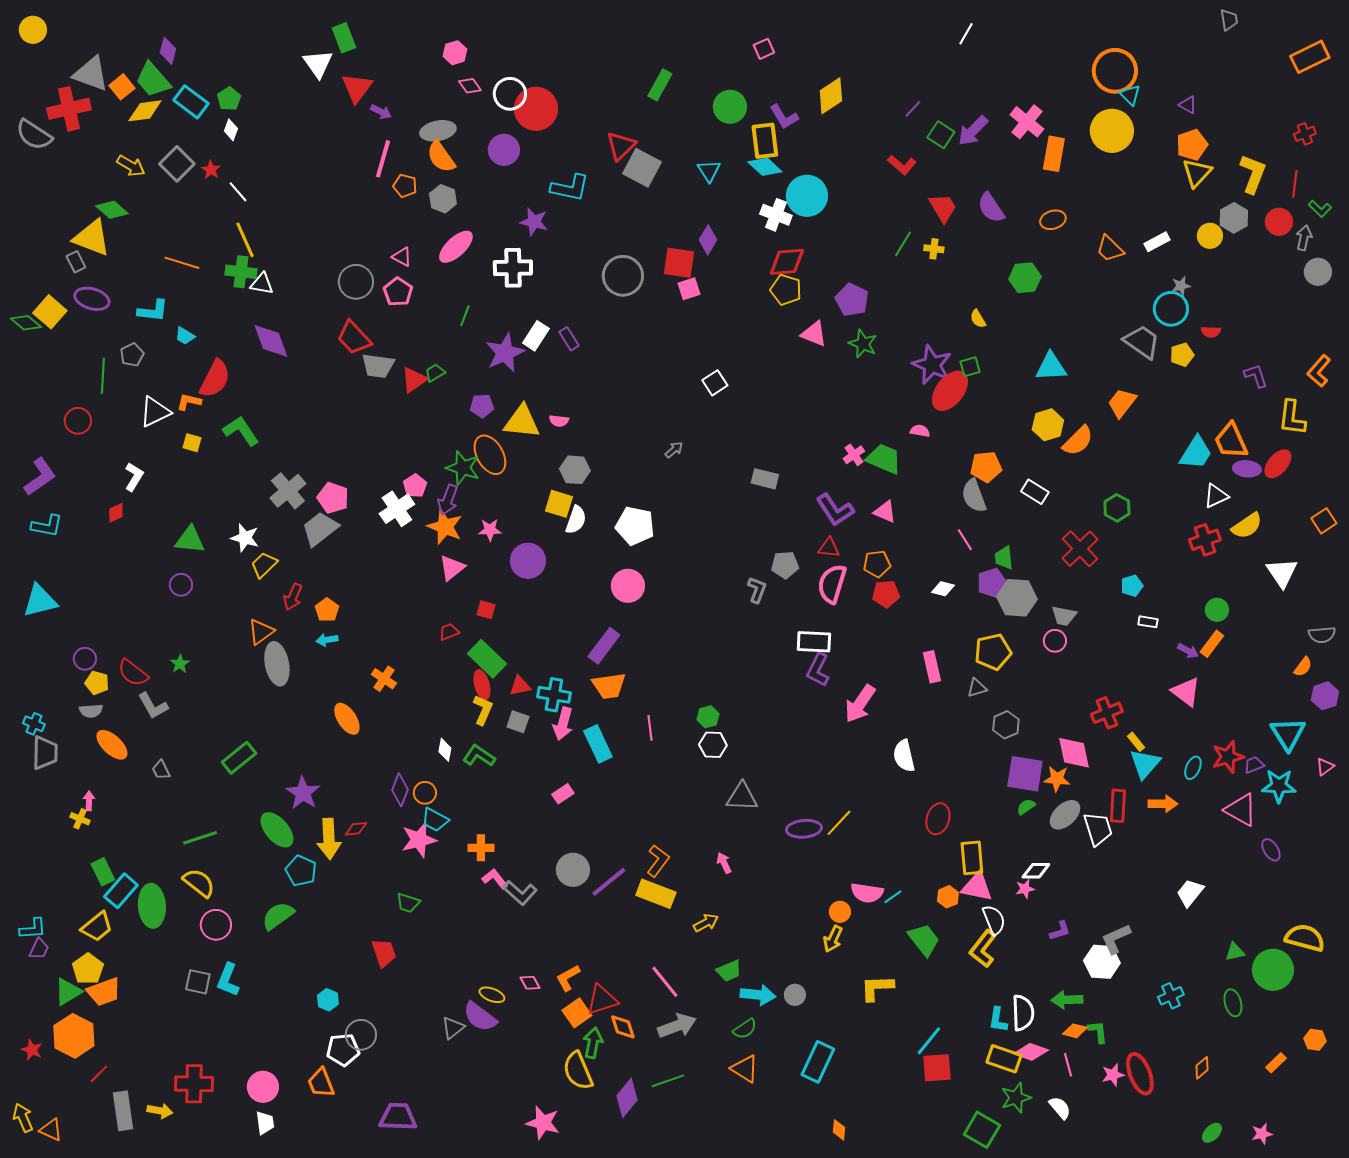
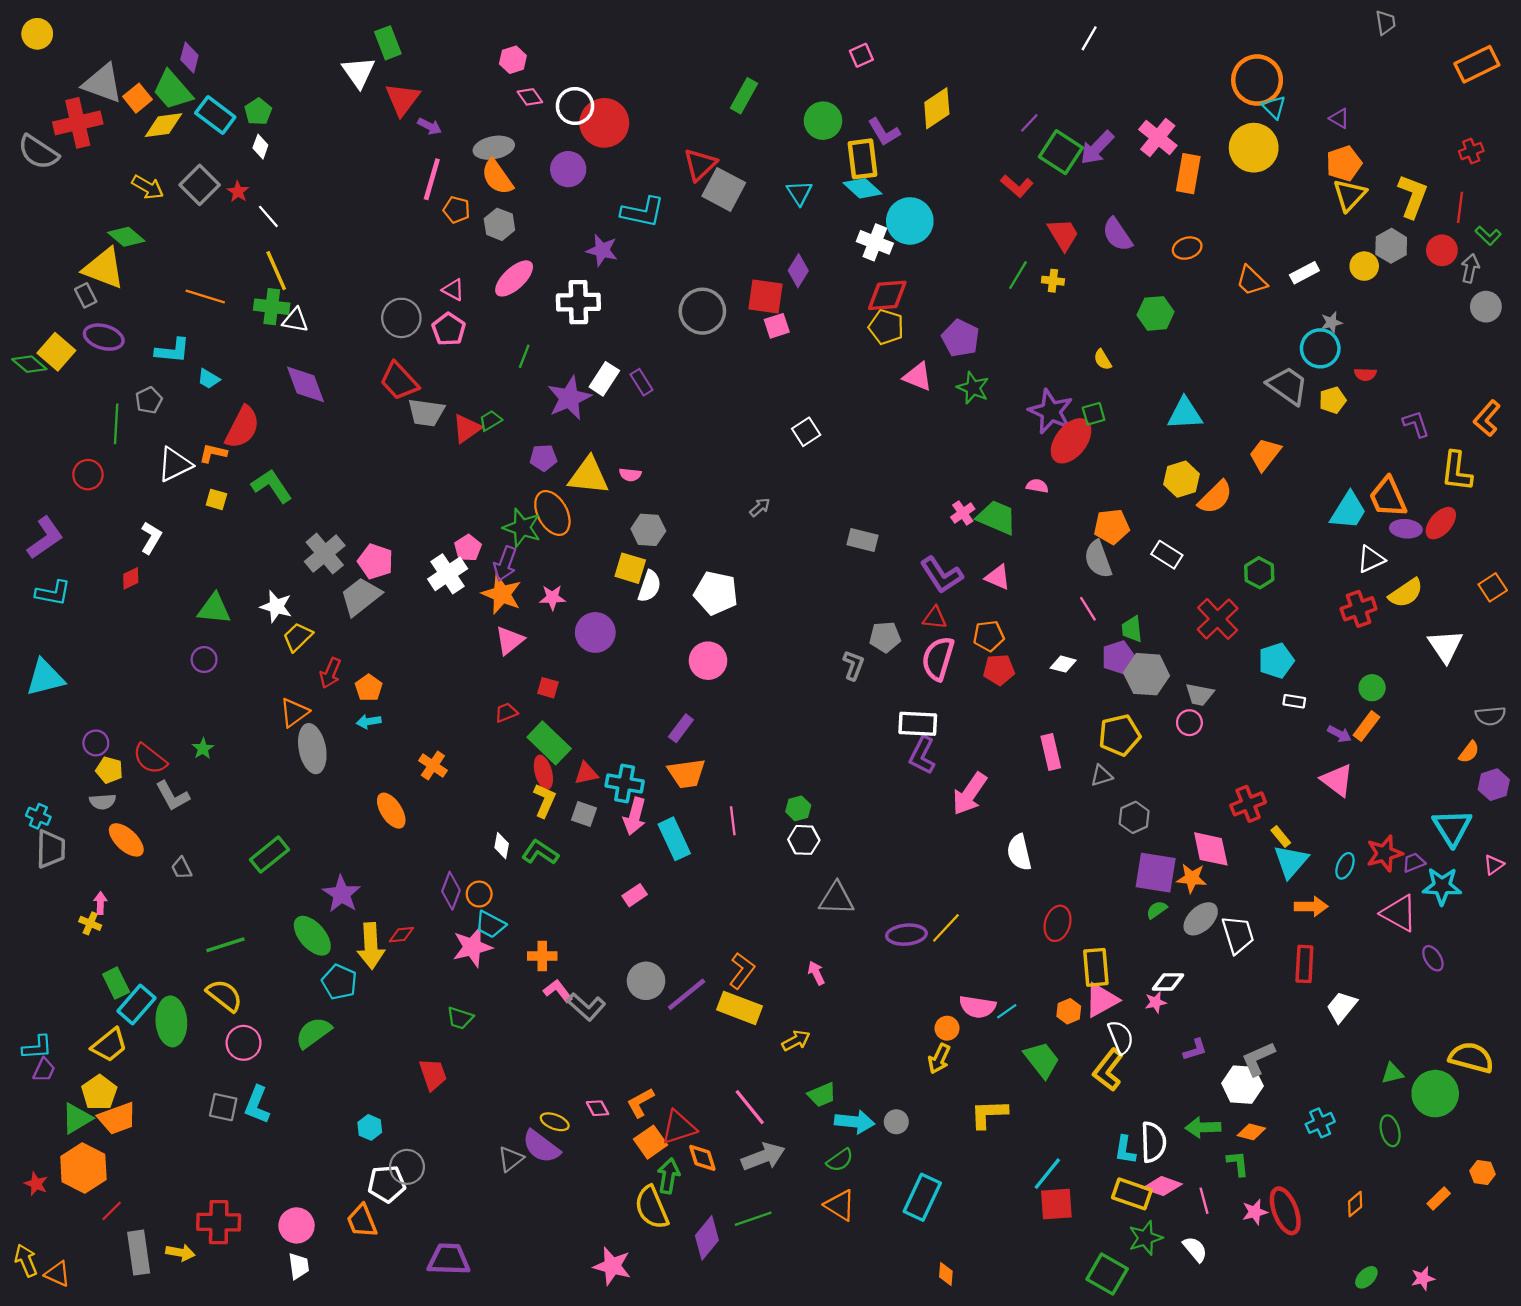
green square: (941, 135) -> (1061, 152), size x1.4
cyan pentagon: (1132, 586) -> (1276, 661), size x1.4
purple rectangle: (604, 646) -> (681, 728), size x0.7
red rectangle: (1118, 806) -> (1304, 964), moved
pink triangle: (977, 887) -> (1101, 1000), turned -40
orange diamond: (1075, 1031) -> (1251, 1132), moved

